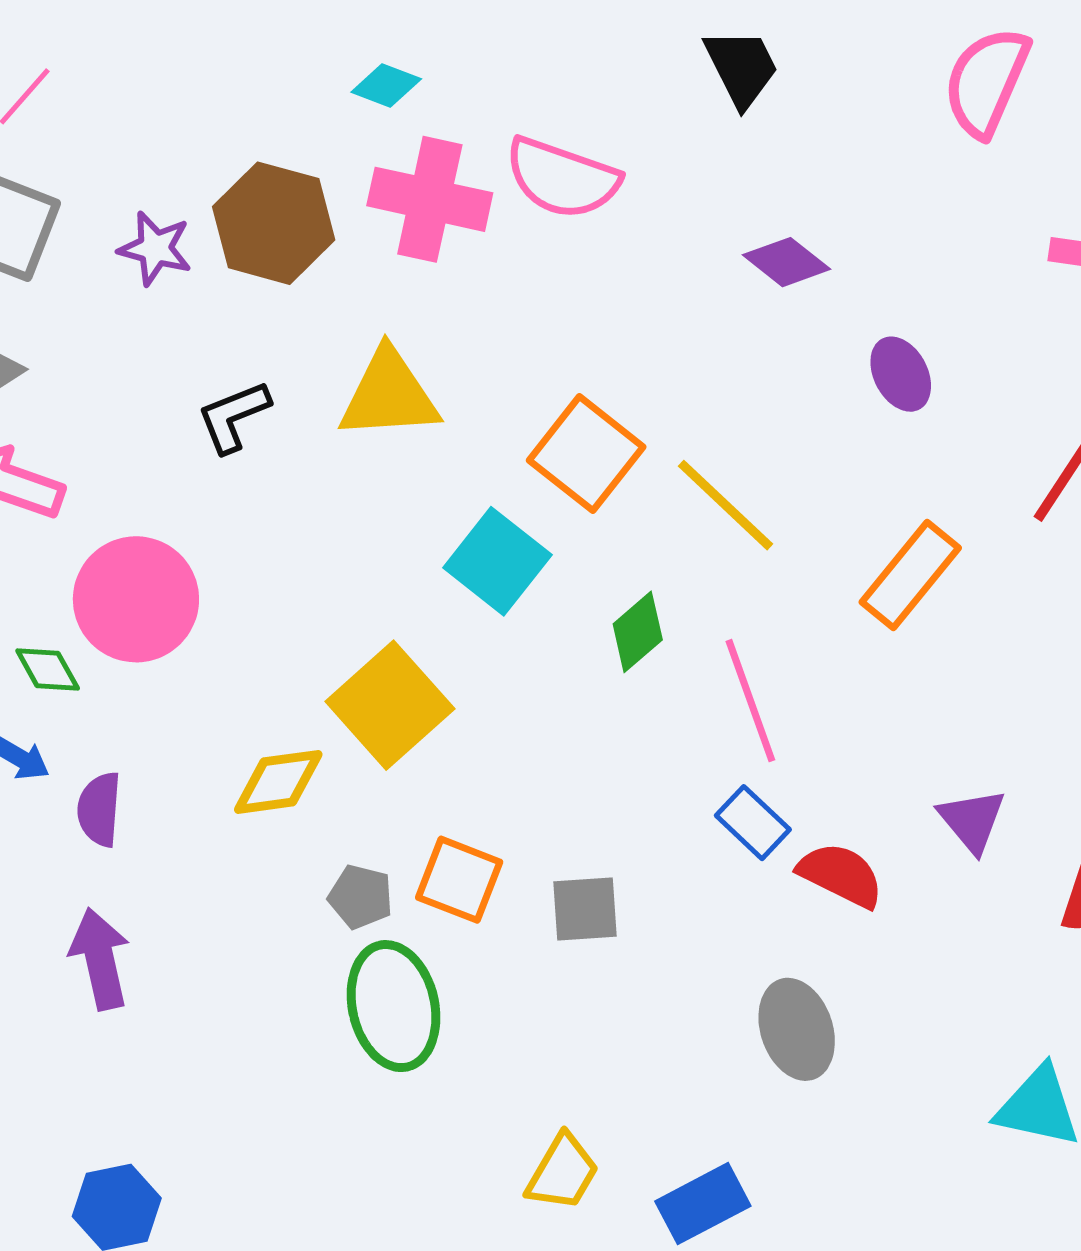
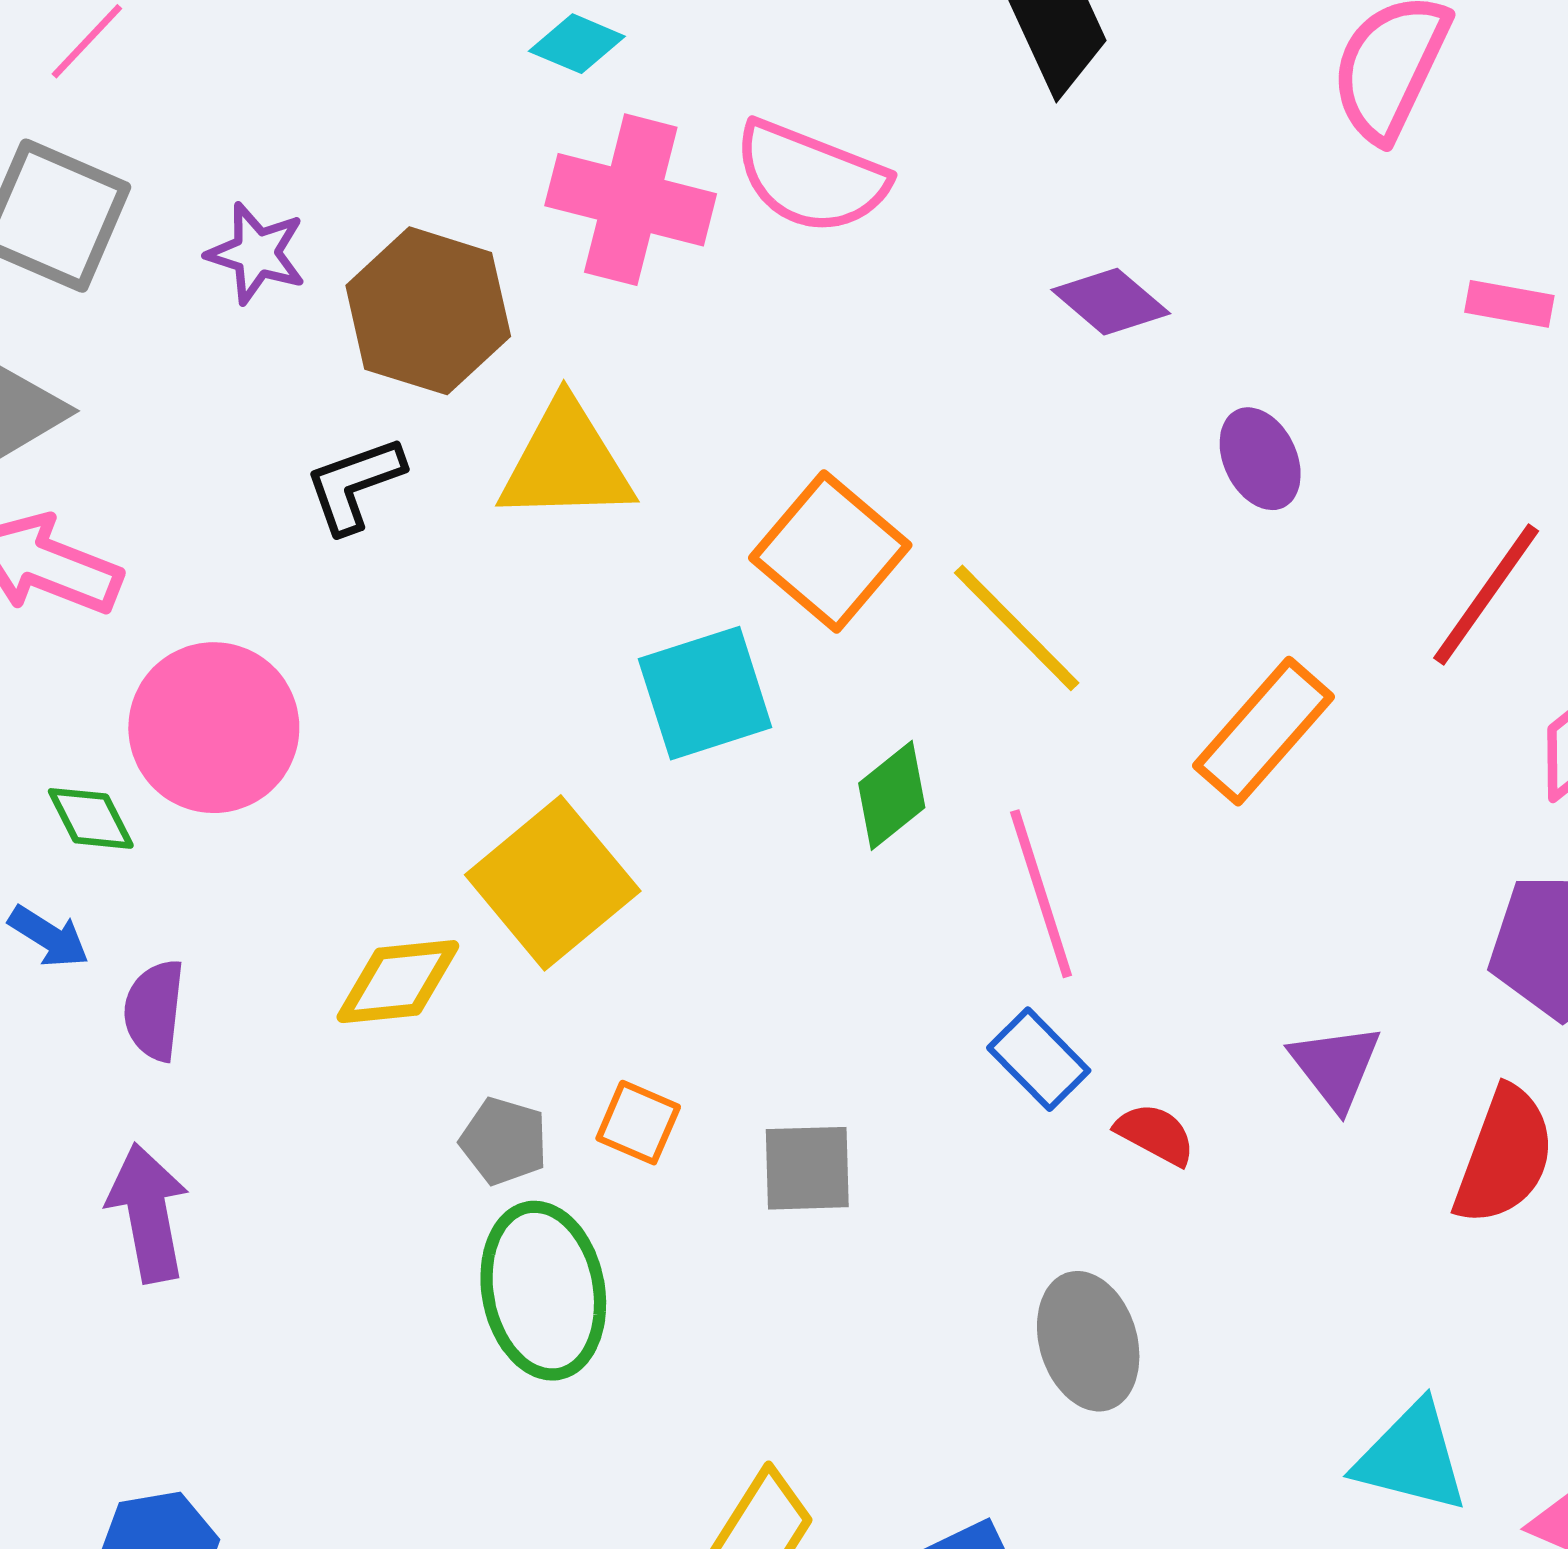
brown hexagon: (274, 223) -> (428, 311), moved
cyan square: (497, 561) -> (705, 693), turned 32
red semicircle: (841, 875) -> (1155, 1134), size x0.7
orange square: (459, 880) -> (638, 1123), size x0.7

